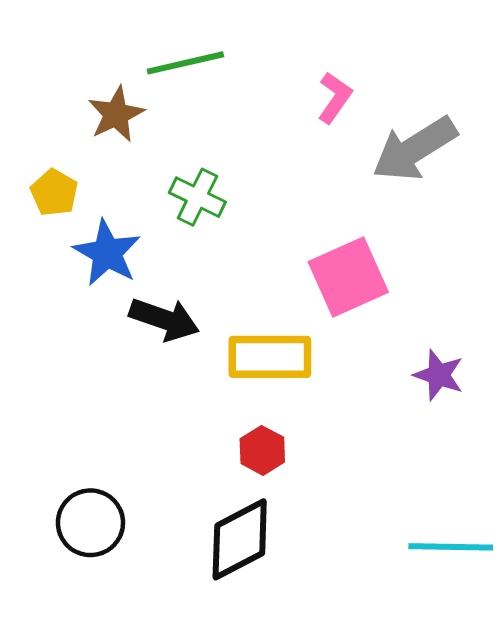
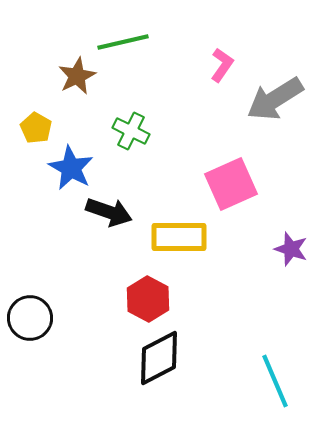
red hexagon: (262, 450) -> (148, 299), moved, size x1.4
black circle: (90, 523) -> (30, 318), moved
cyan line: (451, 547) -> (275, 381), moved, turned 66

